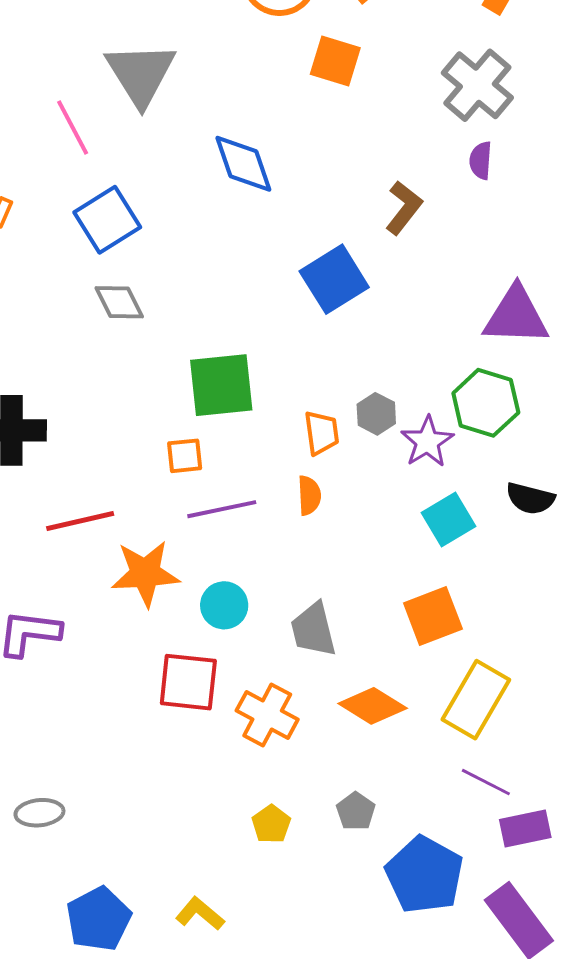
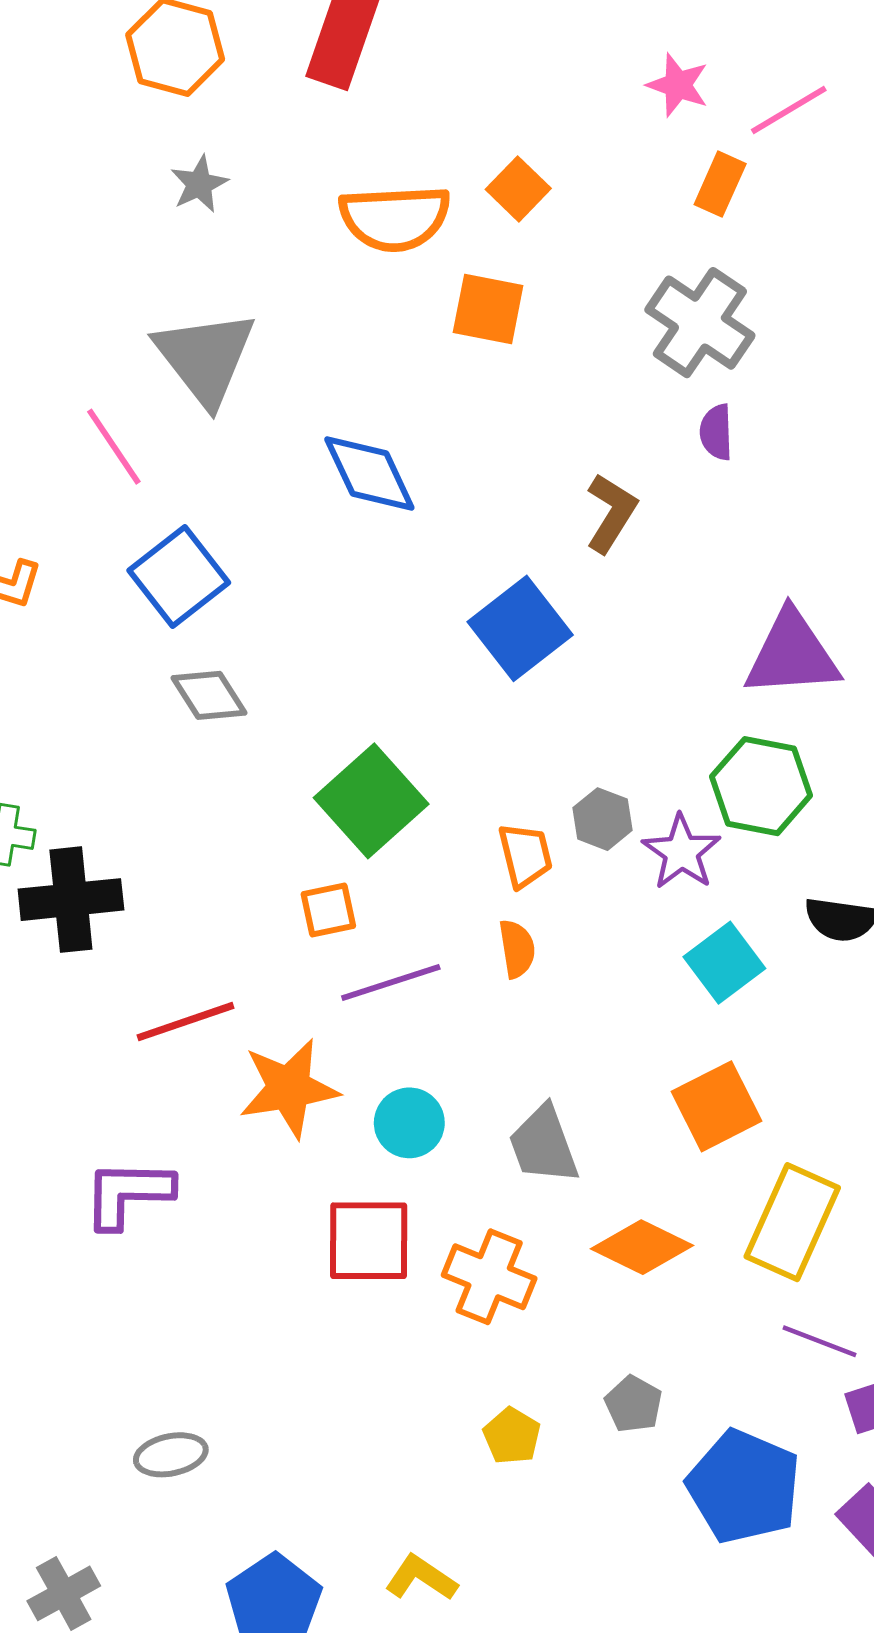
green square: (221, 385) -> (371, 801), turned -30

